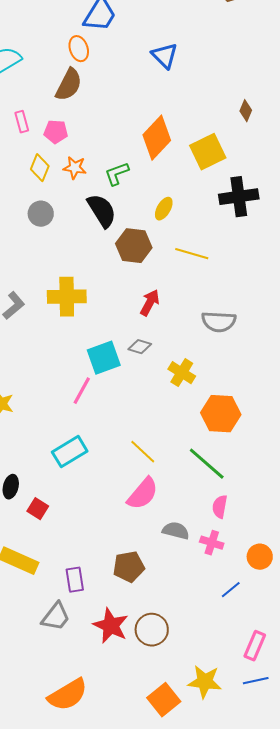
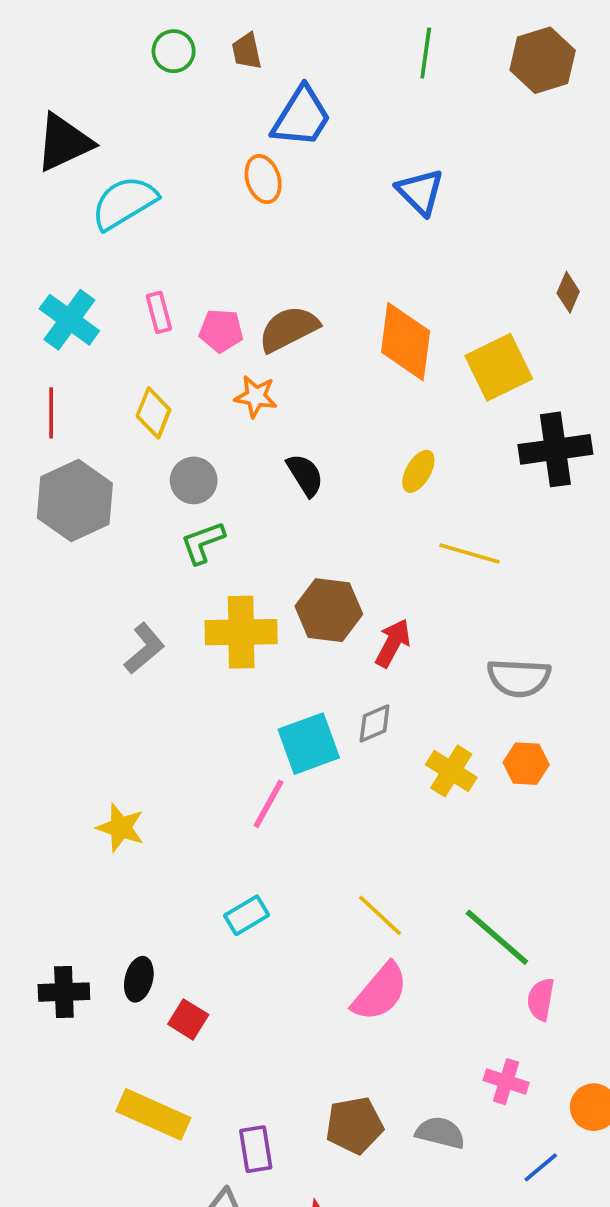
brown semicircle: (69, 85) -> (289, 329), moved, turned -144
orange diamond: (157, 138) -> (406, 342), turned -36
yellow diamond: (40, 168) -> (153, 413), moved
green L-shape: (117, 174) -> (203, 543), moved
black semicircle: (102, 211) -> (305, 475), size x0.7
brown hexagon: (134, 246) -> (329, 610), moved
gray diamond: (140, 347) -> (375, 723), turned -40
orange hexagon: (221, 414) -> (526, 764), moved, size x0.6
cyan rectangle: (70, 452) -> (247, 915), size x0.7
pink semicircle: (220, 507) -> (541, 999), moved
gray semicircle: (176, 531) -> (440, 1133), moved

